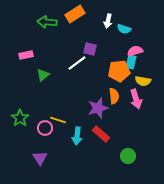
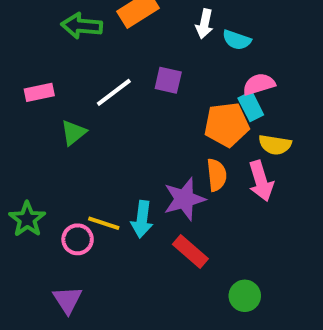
cyan rectangle: (131, 62) -> (251, 106), turned -40
white line: (77, 63) -> (114, 92), moved
cyan arrow: (77, 136) -> (142, 219), moved

